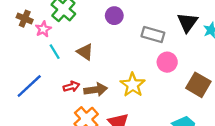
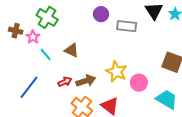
purple circle: (114, 16) -> (101, 14), moved
pink circle: (167, 62) -> (139, 83), moved

